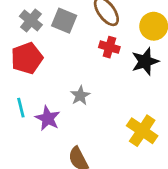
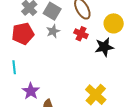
gray star: (80, 96) -> (53, 31), moved
purple star: (48, 118) -> (31, 91), moved

